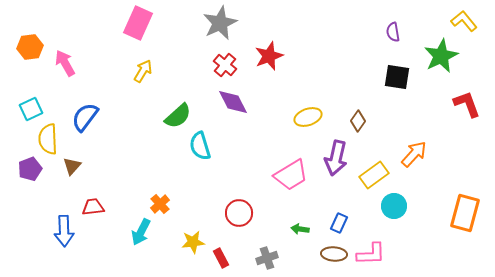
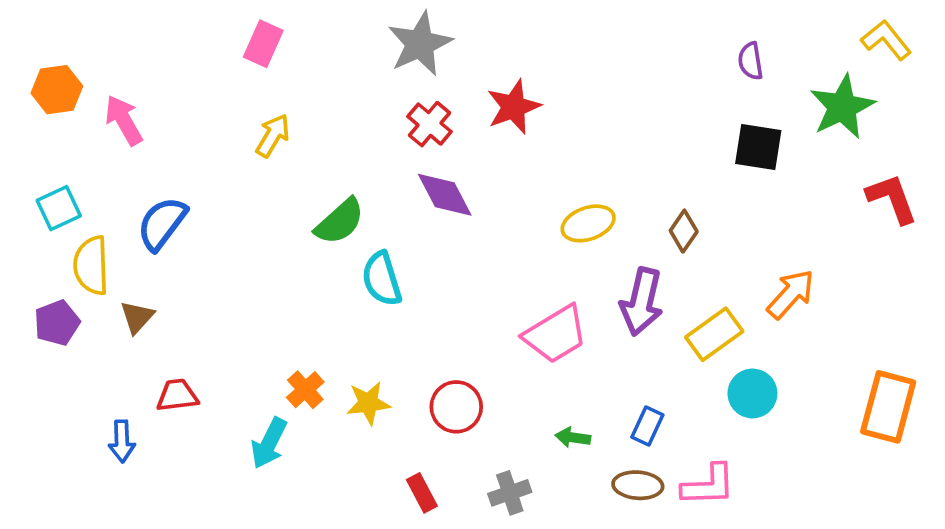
pink rectangle: (138, 23) -> (263, 44), size x0.7
blue arrow: (64, 231) -> (122, 441), size x0.7
yellow star: (193, 242) -> (368, 403), moved

